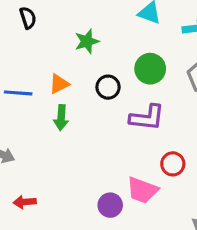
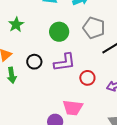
black circle: (108, 87) -> (34, 62), moved
red circle: (173, 164) -> (87, 78), moved

